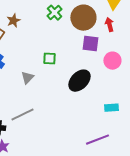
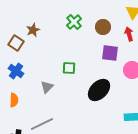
brown circle: (83, 18) -> (103, 27), size x0.6

